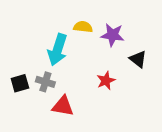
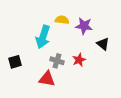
gray cross: (45, 82) -> (57, 61), moved

